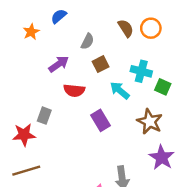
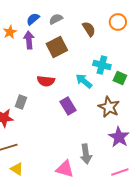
orange circle: (151, 28) -> (118, 22), moved
gray semicircle: (87, 41) -> (56, 19), moved, turned -144
purple arrow: (59, 64) -> (29, 40), moved, turned -60
brown square: (101, 64) -> (57, 47), moved, size x1.5

